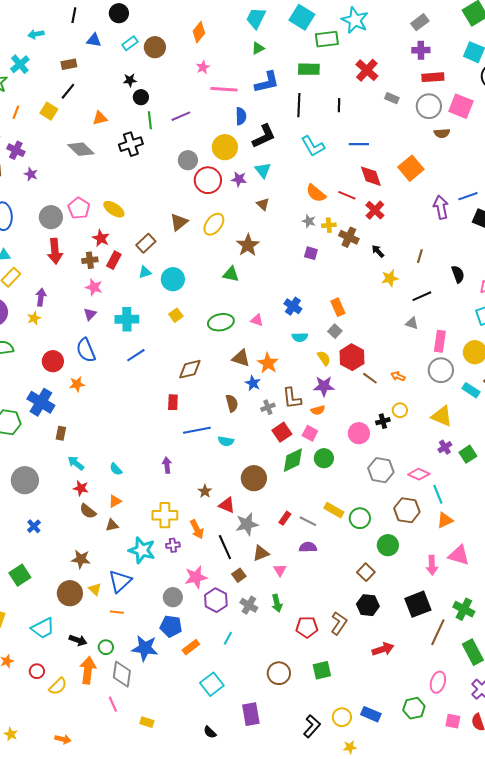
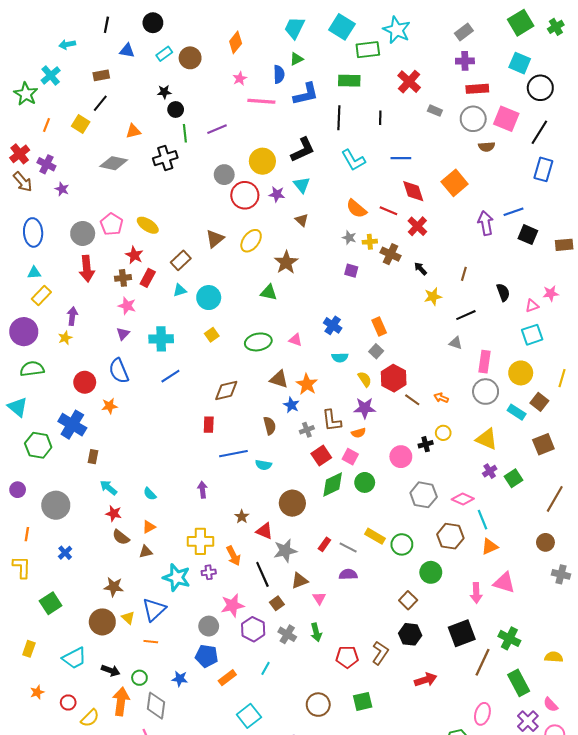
blue semicircle: (241, 116) -> (279, 74), moved
gray diamond: (81, 149) -> (114, 163), turned -32
blue star: (145, 648) -> (180, 679), size x0.6

